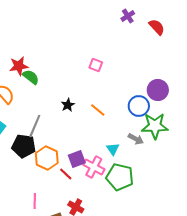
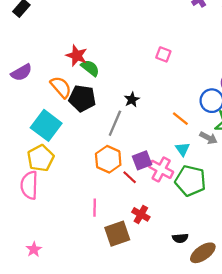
red star: (19, 66) -> (77, 56), turned 30
orange line: (98, 110) -> (180, 119), moved
gray line: (35, 126) -> (115, 123), moved
black pentagon: (24, 146) -> (82, 98), moved

